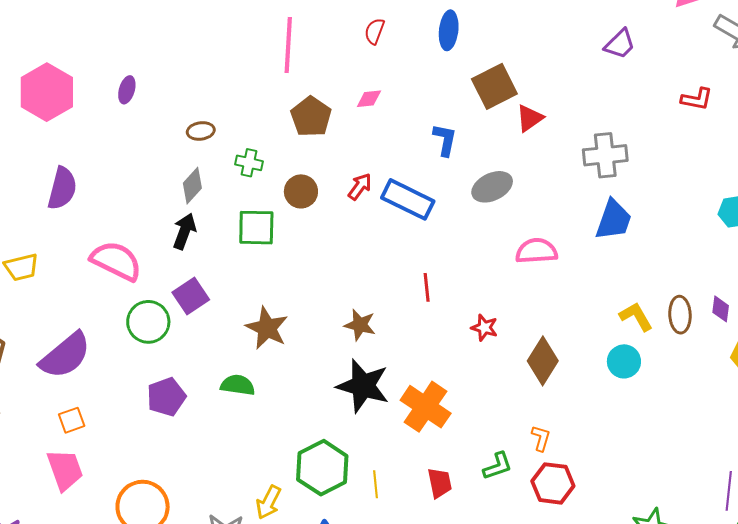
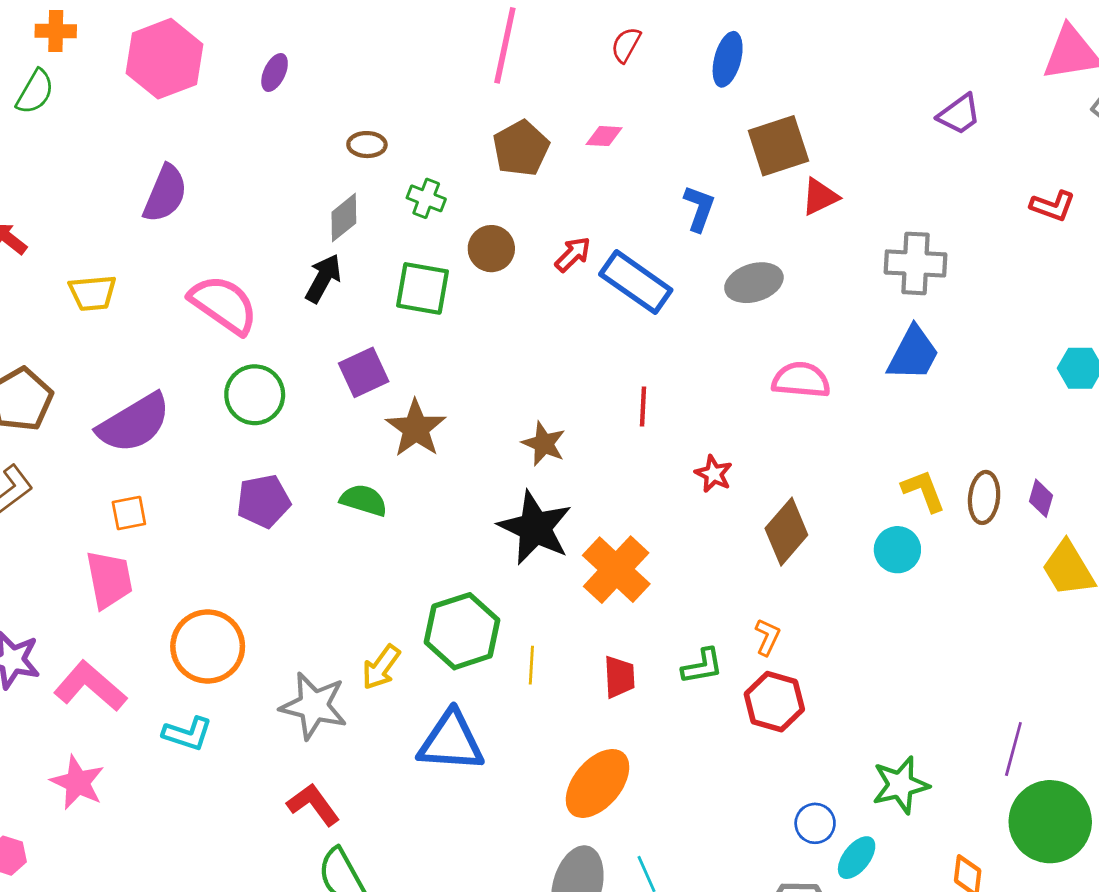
purple square: (191, 296) -> (364, 372), moved

